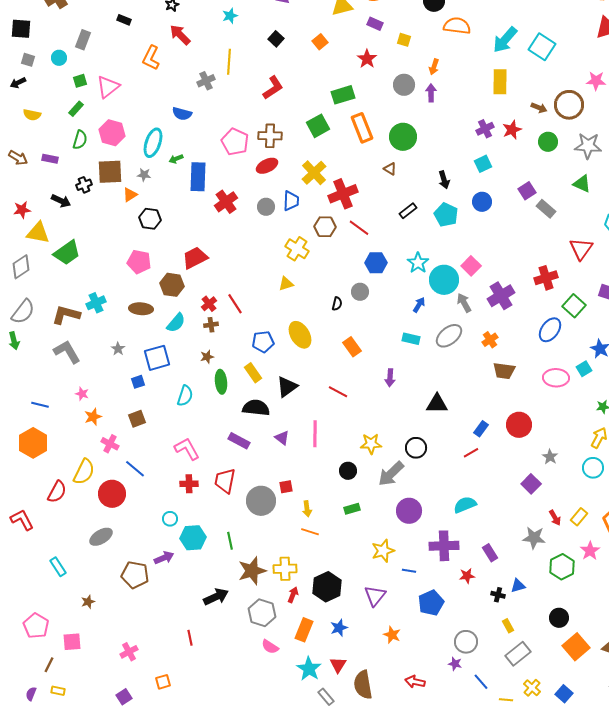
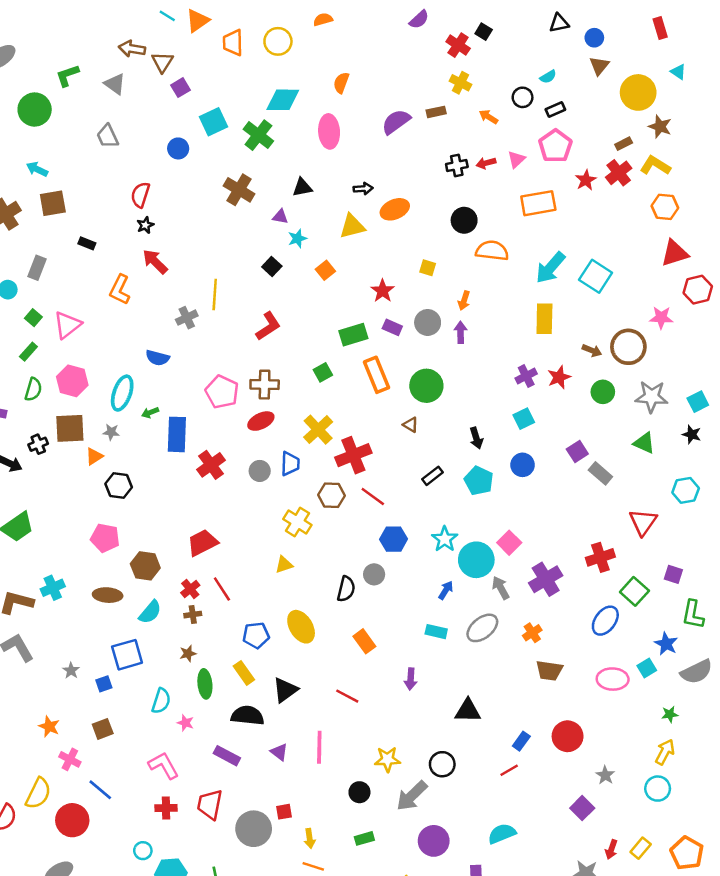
cyan star: (230, 16) -> (297, 239), moved
purple rectangle: (375, 24) -> (392, 327), moved
green square: (80, 81) -> (33, 318), turned -32
green square: (318, 126) -> (323, 372), size x0.7
red trapezoid: (195, 258) -> (202, 543), moved
black semicircle: (337, 304) -> (346, 589), size x1.5
gray star: (118, 349) -> (71, 671), moved
pink star: (82, 394) -> (185, 723), moved
orange star: (93, 417) -> (49, 726), turned -30
red arrow: (555, 518) -> (611, 849), turned 49

